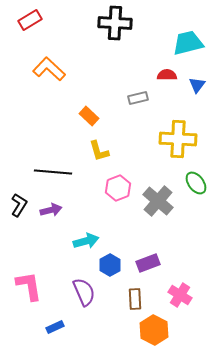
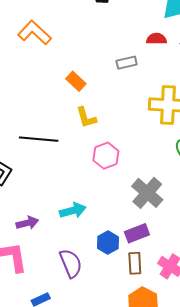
gray cross: (158, 201) -> (147, 193), moved
purple arrow: (51, 210) -> (27, 223), moved
blue hexagon: (110, 265) -> (108, 243), moved
brown rectangle: (135, 299) -> (135, 263), moved

